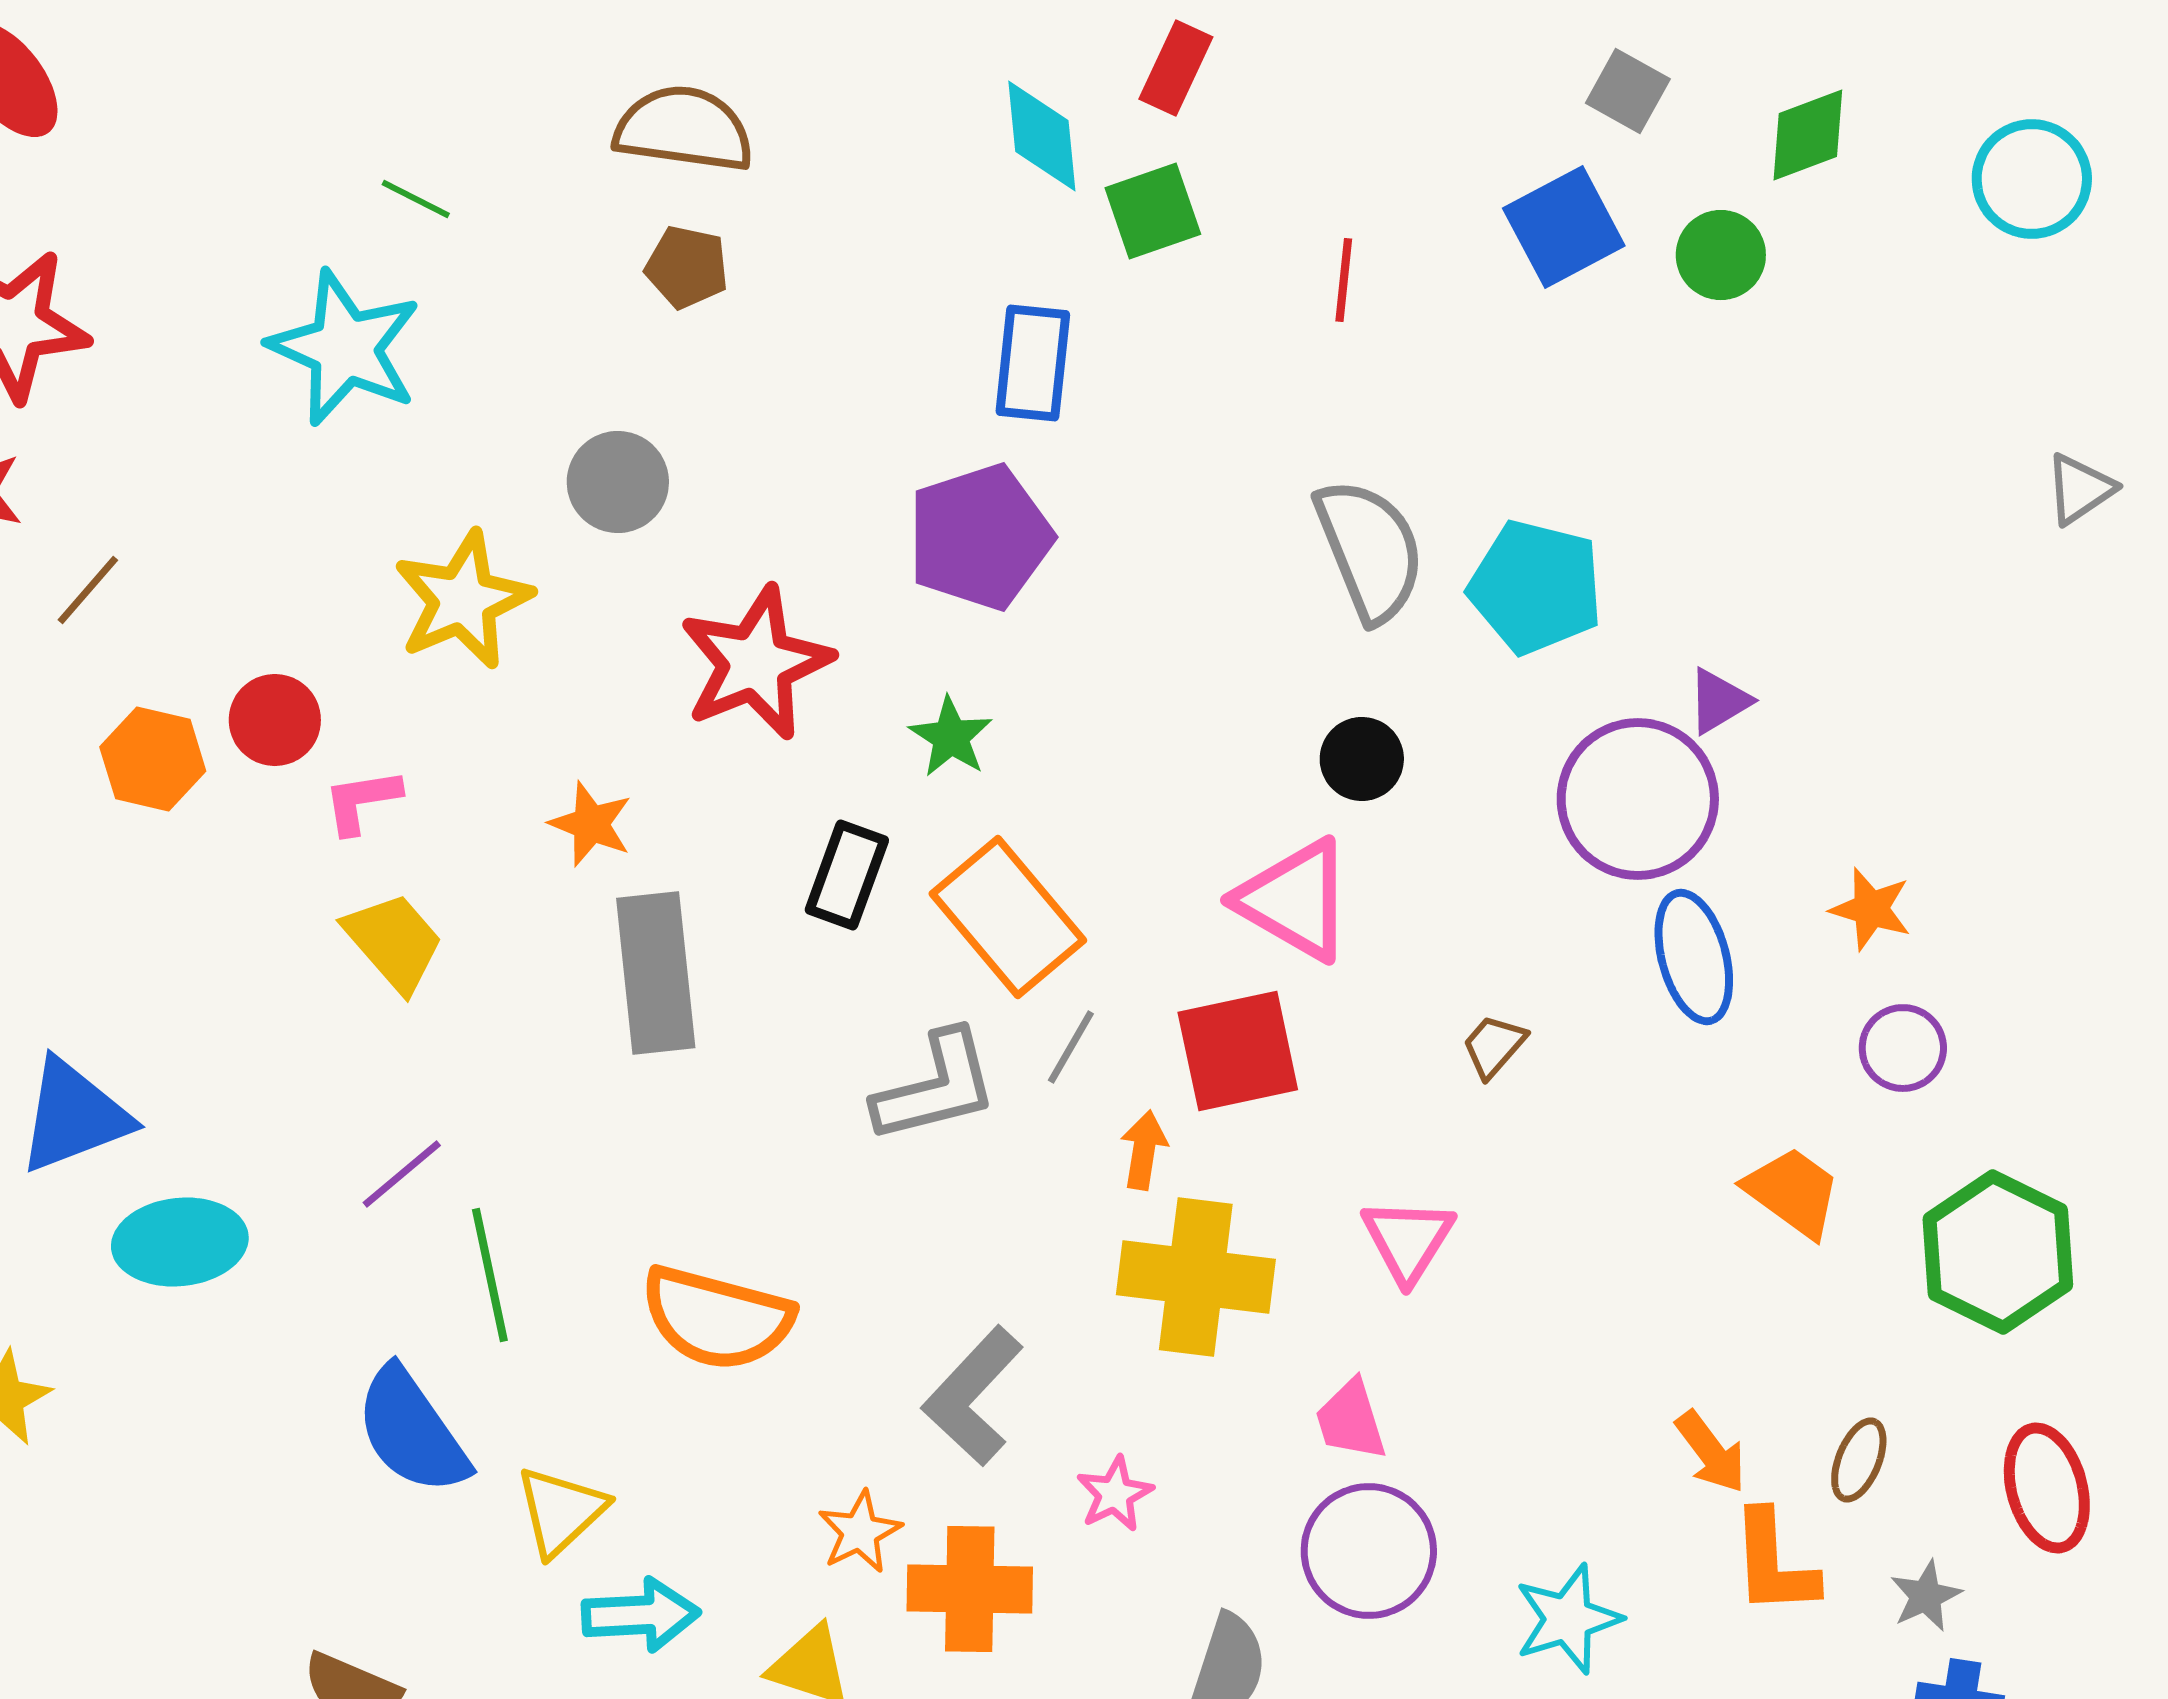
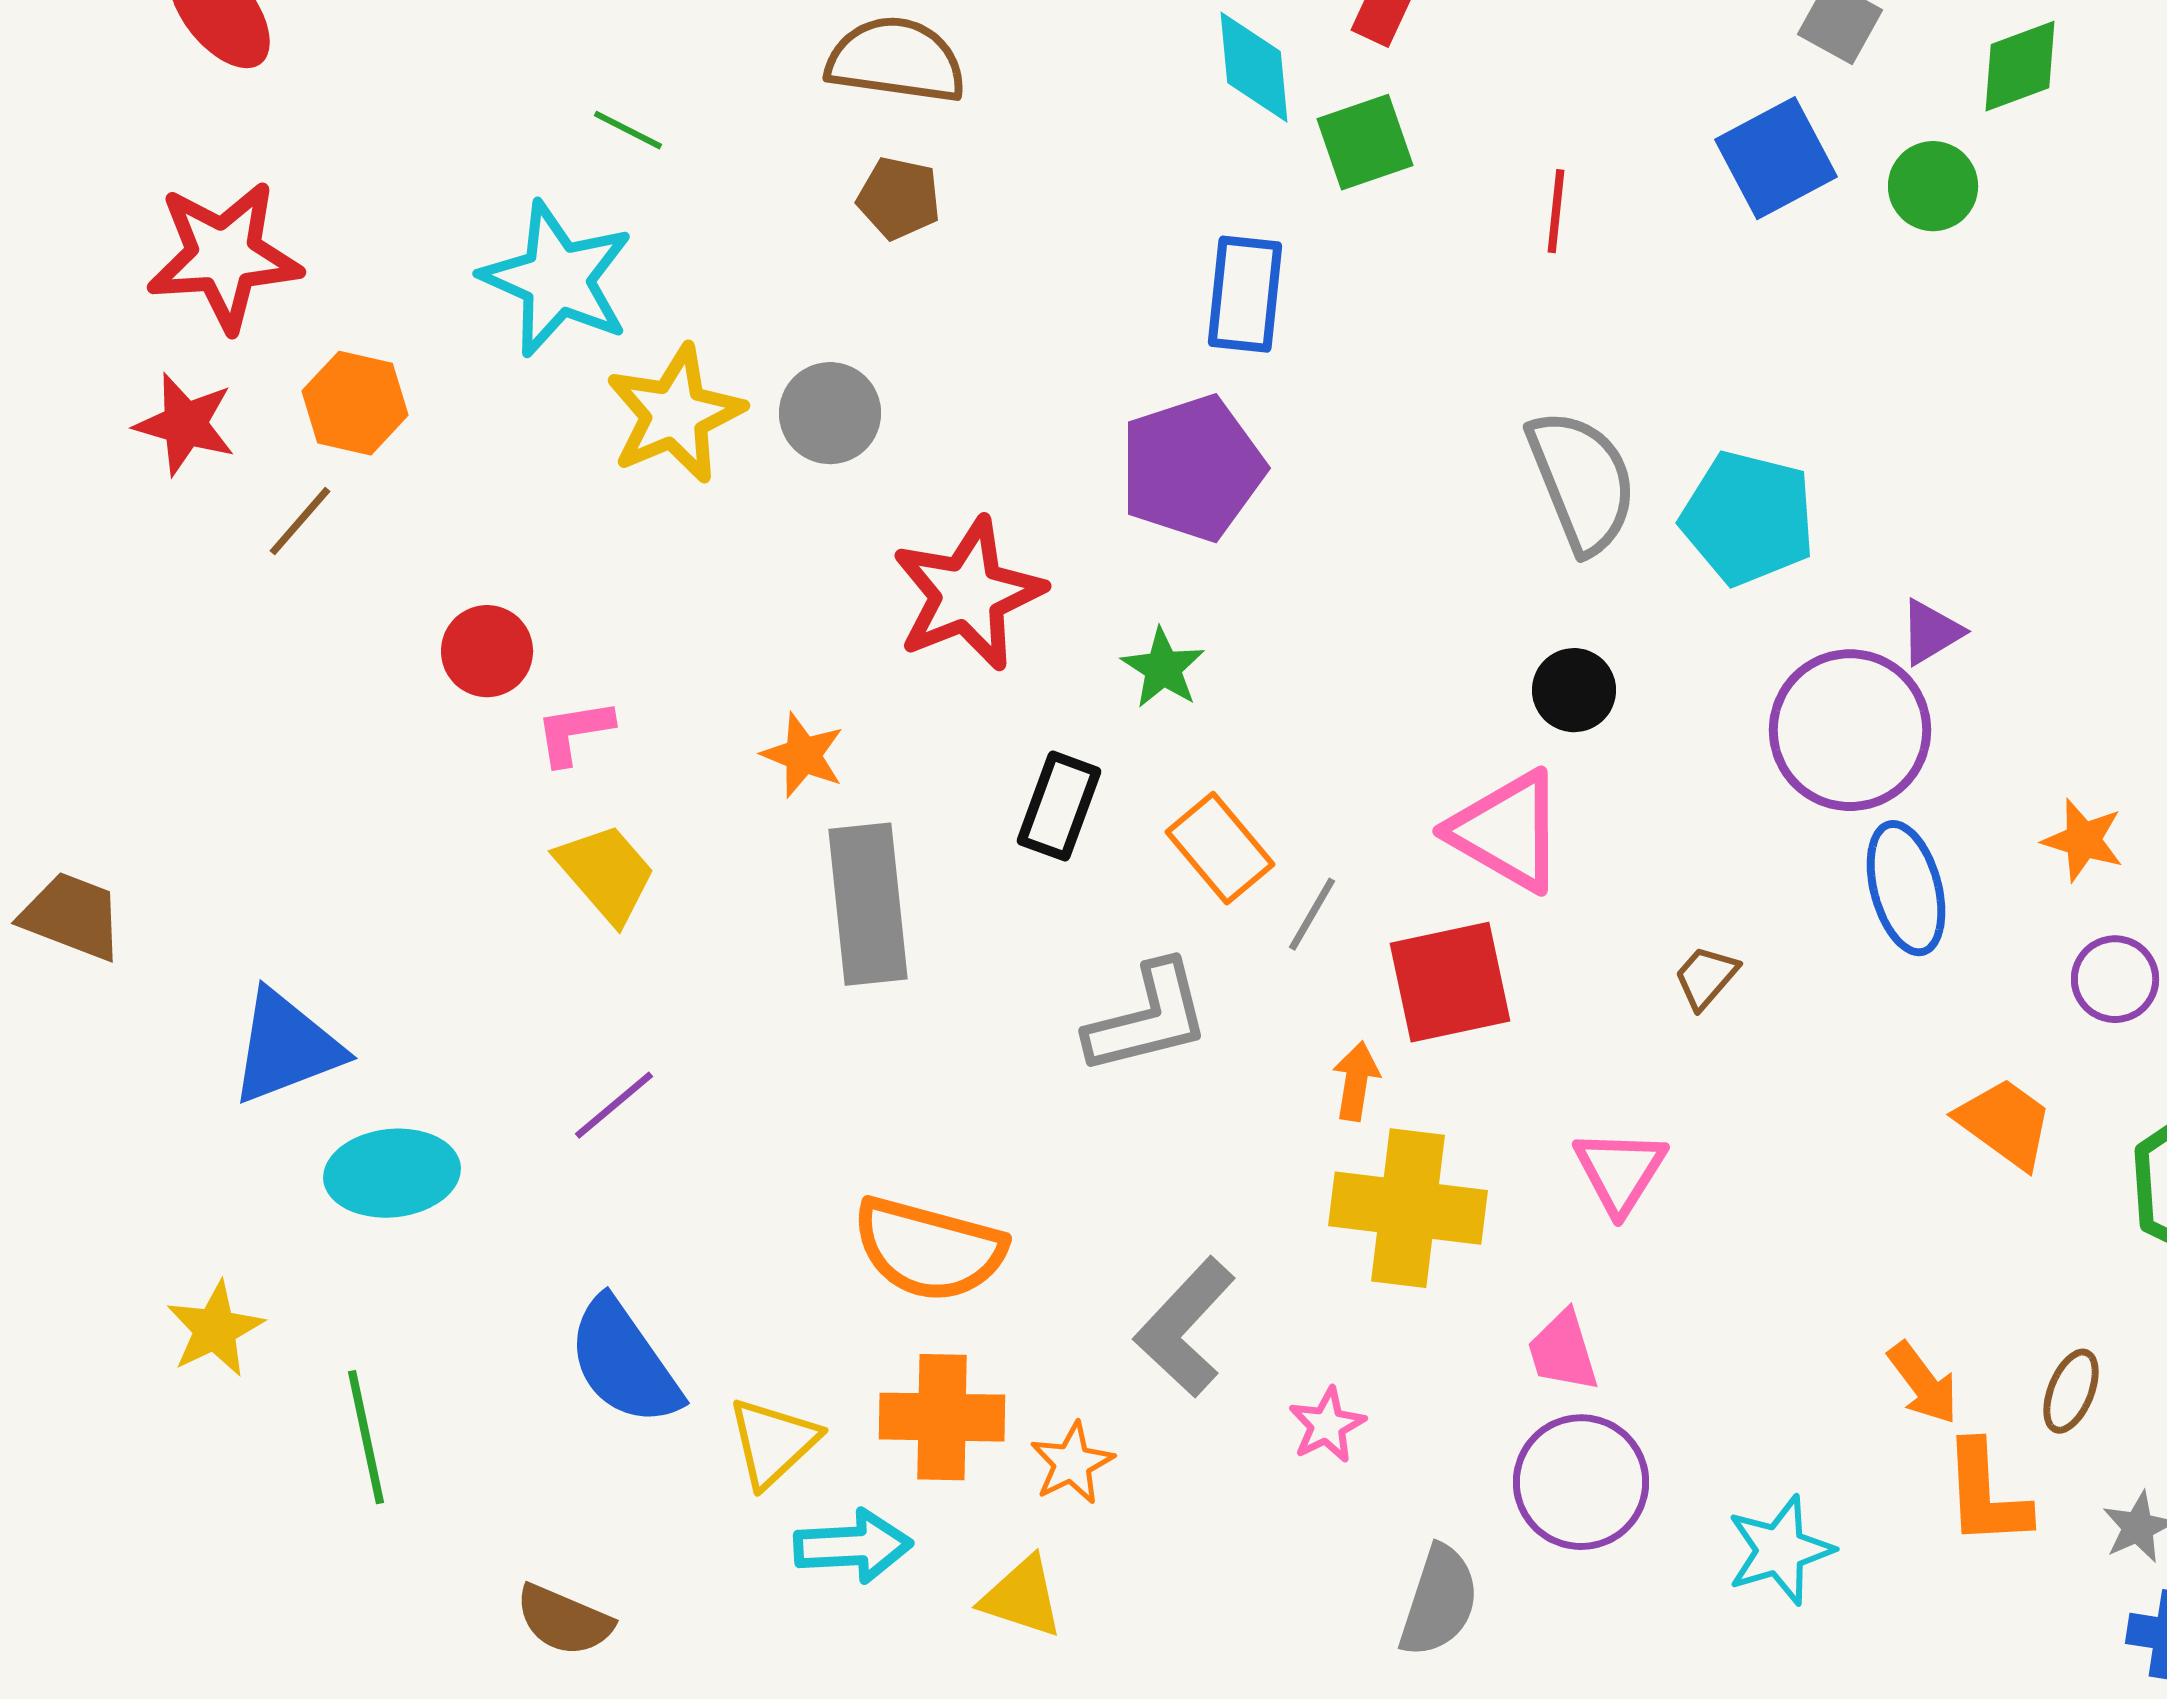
yellow star: (463, 600) -> (675, 414), moved
orange hexagon: (153, 759) -> (355, 403), moved
orange rectangle: (1008, 917) -> (1220, 848), size x0.7
gray line: (1071, 1047) -> (1312, 914), moved
green line: (490, 1275) -> (366, 1437), moved
orange cross: (970, 1589) -> (942, 1417), moved

